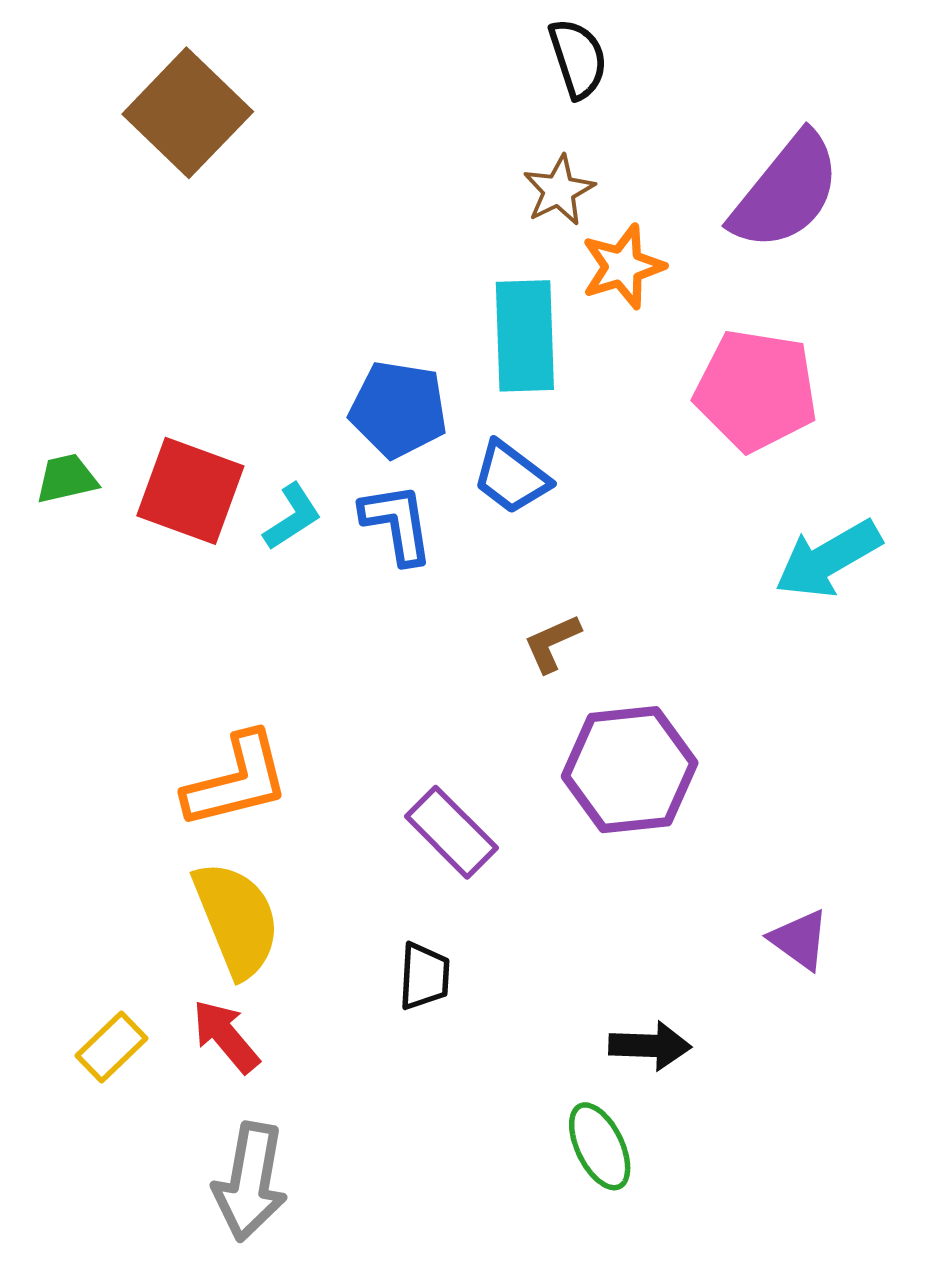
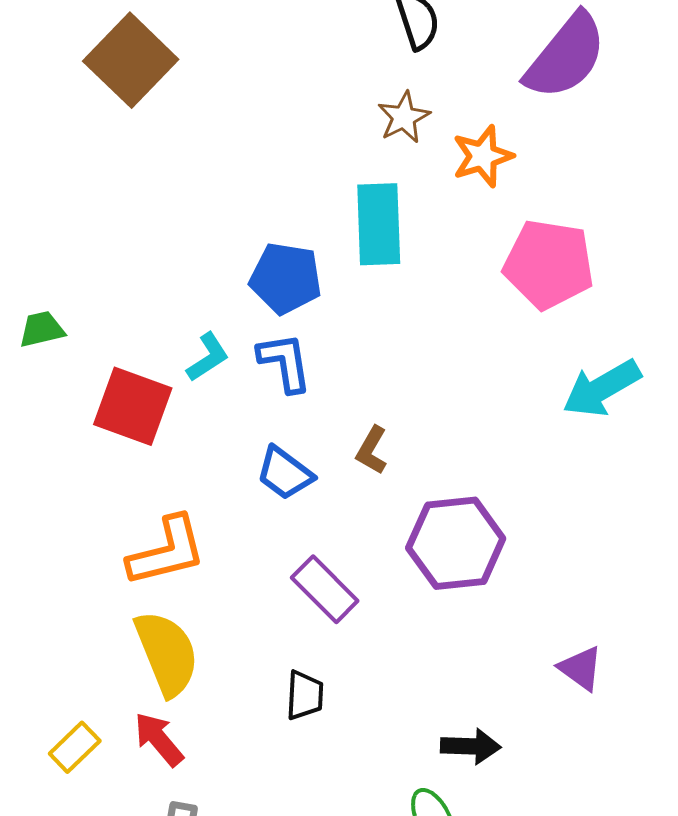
purple semicircle: (786, 192) -> (566, 56), moved
orange star: (623, 267) -> (483, 156), moved
blue trapezoid: (511, 477) -> (285, 473), moved
red square: (190, 491) -> (133, 406), moved
brown L-shape: (552, 643) -> (372, 450), moved, turned -36

